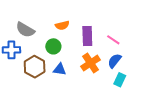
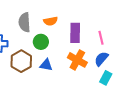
gray semicircle: (25, 30) -> (24, 22), moved, turned 54
pink line: (113, 40) -> (101, 38), turned 40
orange cross: (91, 63) -> (77, 60), turned -30

